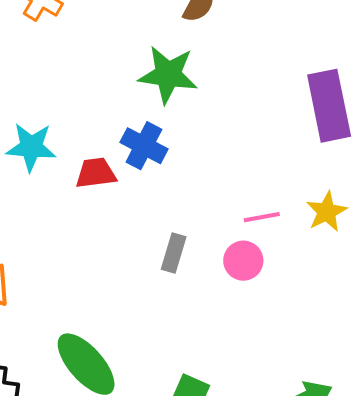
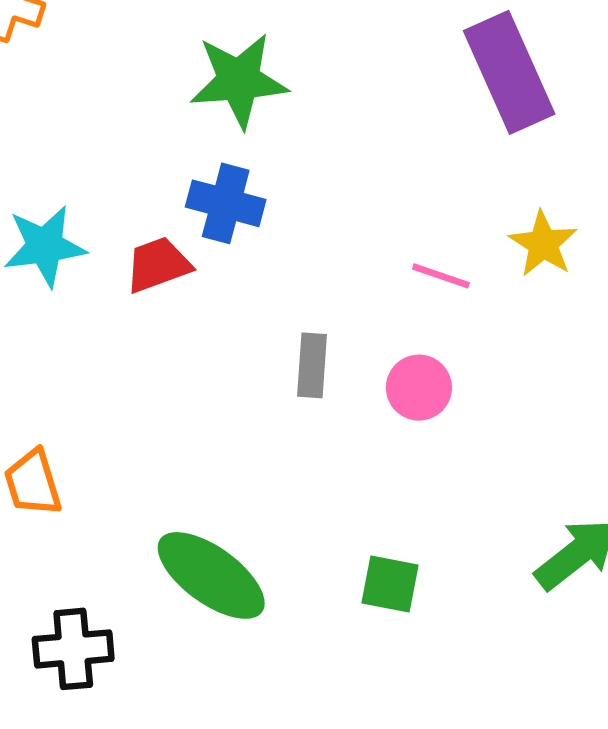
pink line: (262, 217) -> (441, 276), turned 42
pink circle: (243, 261) -> (419, 388), moved

